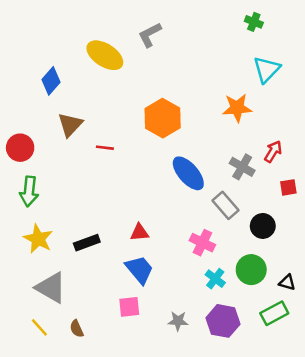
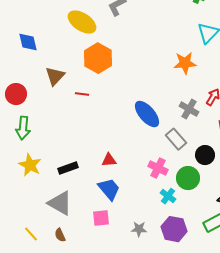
blue diamond: (51, 81) -> (28, 42), moved, turned -55
orange hexagon: (163, 118) -> (98, 58), moved
green circle: (251, 270) -> (188, 178), moved
gray triangle: (51, 288) -> (60, 203), moved

